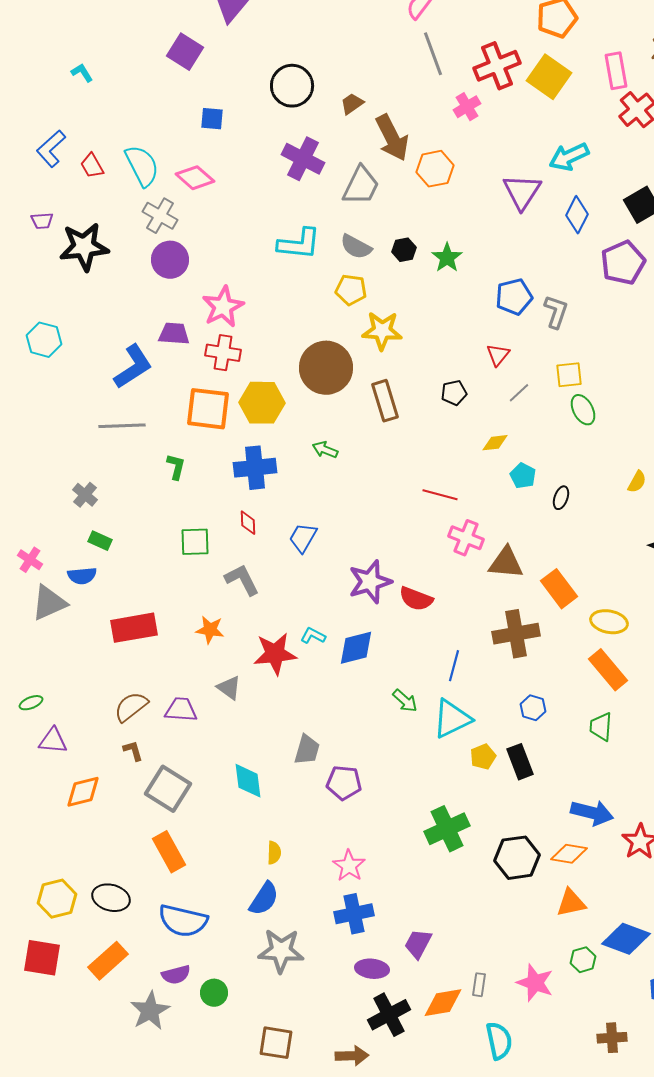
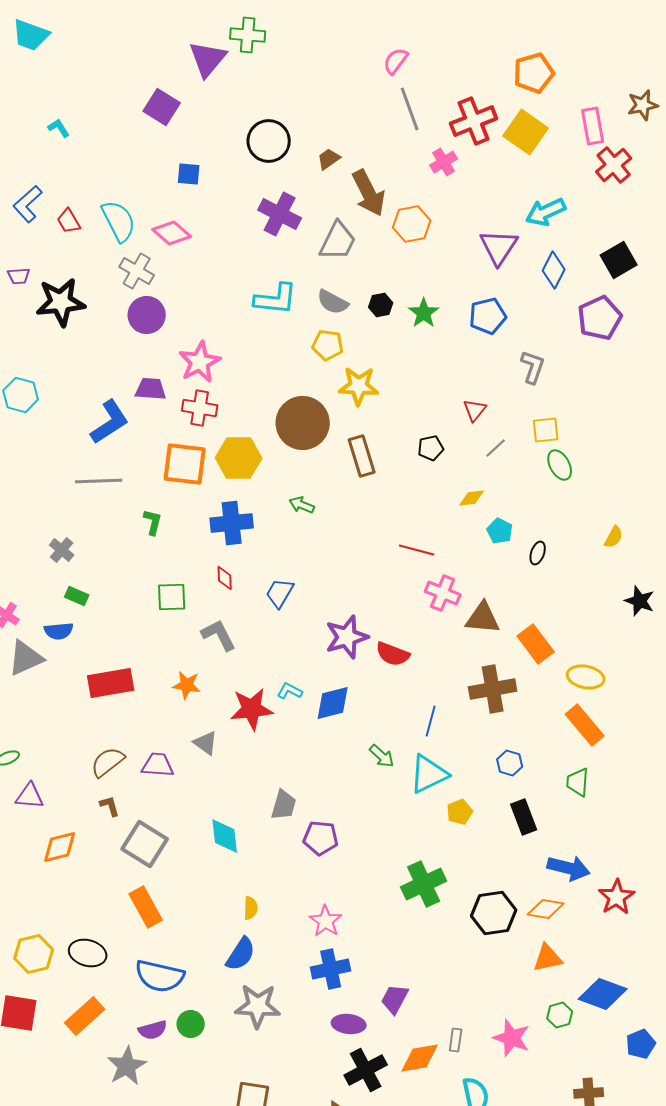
blue pentagon: (514, 297) -> (488, 316), moved
black rectangle: (520, 762) -> (524, 817), moved
green circle: (214, 993) -> (191, 1024), moved

